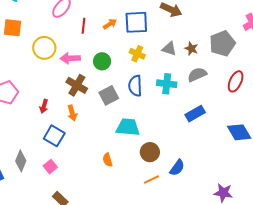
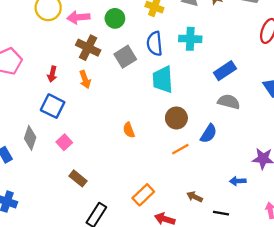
gray semicircle: (197, 75) -> (229, 102), moved, turned 42
cyan trapezoid: (128, 127) -> (163, 79), moved, turned -95
blue square: (54, 136) -> (53, 106), moved

